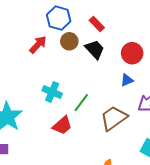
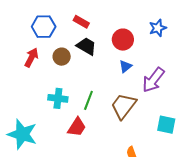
brown circle: (69, 41) -> (62, 57), moved

